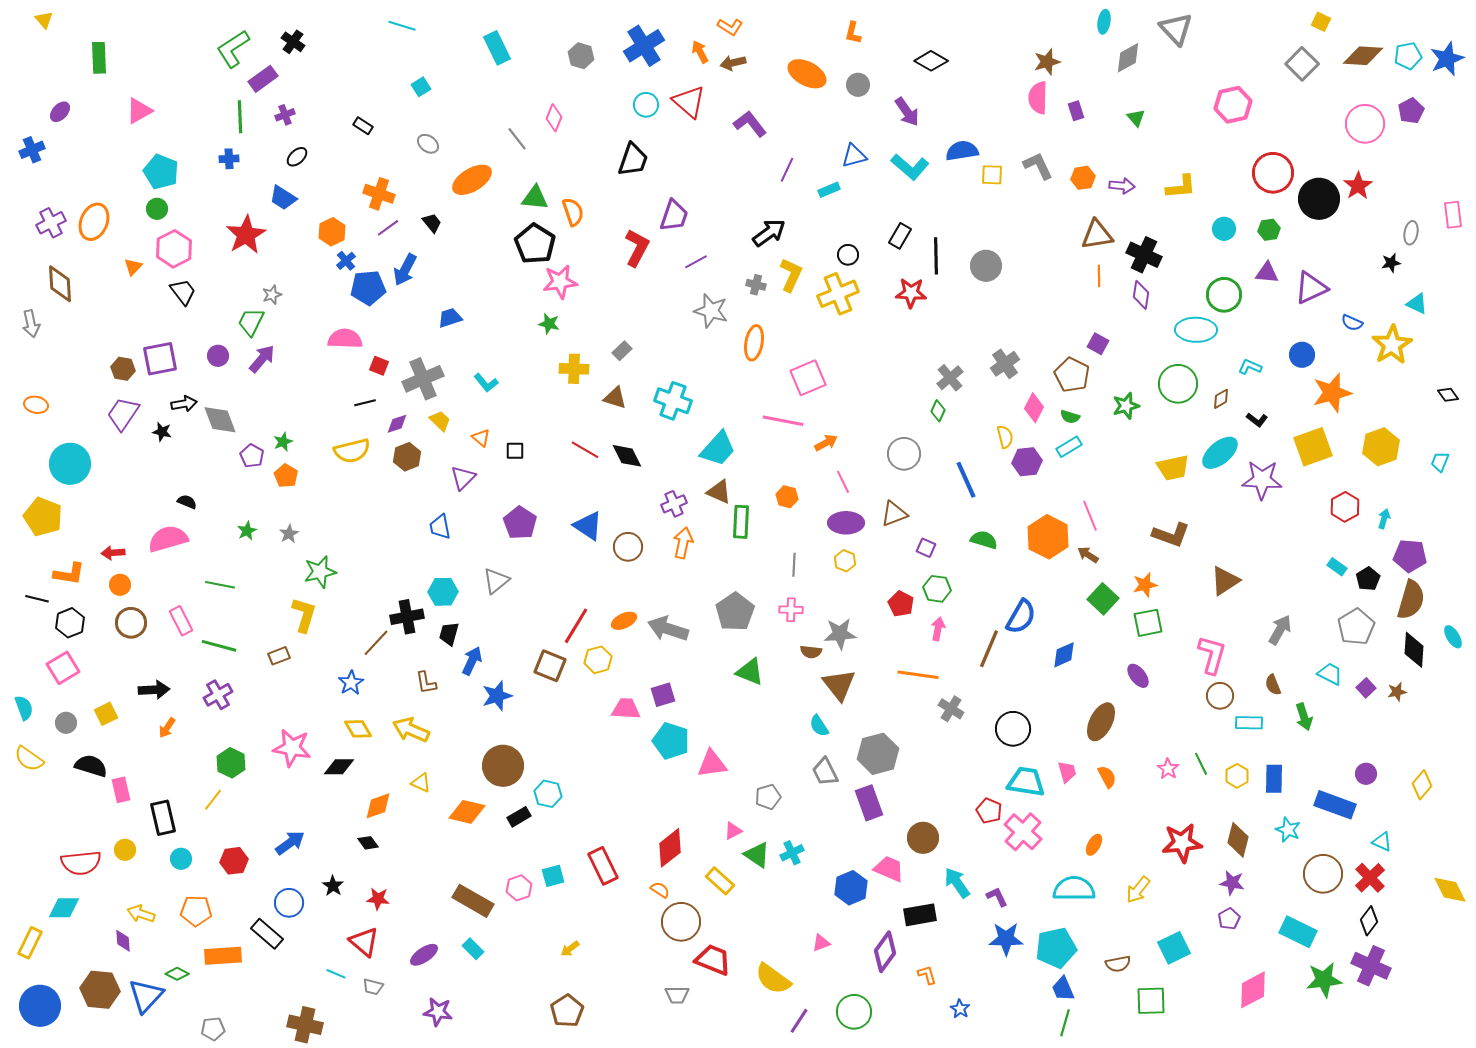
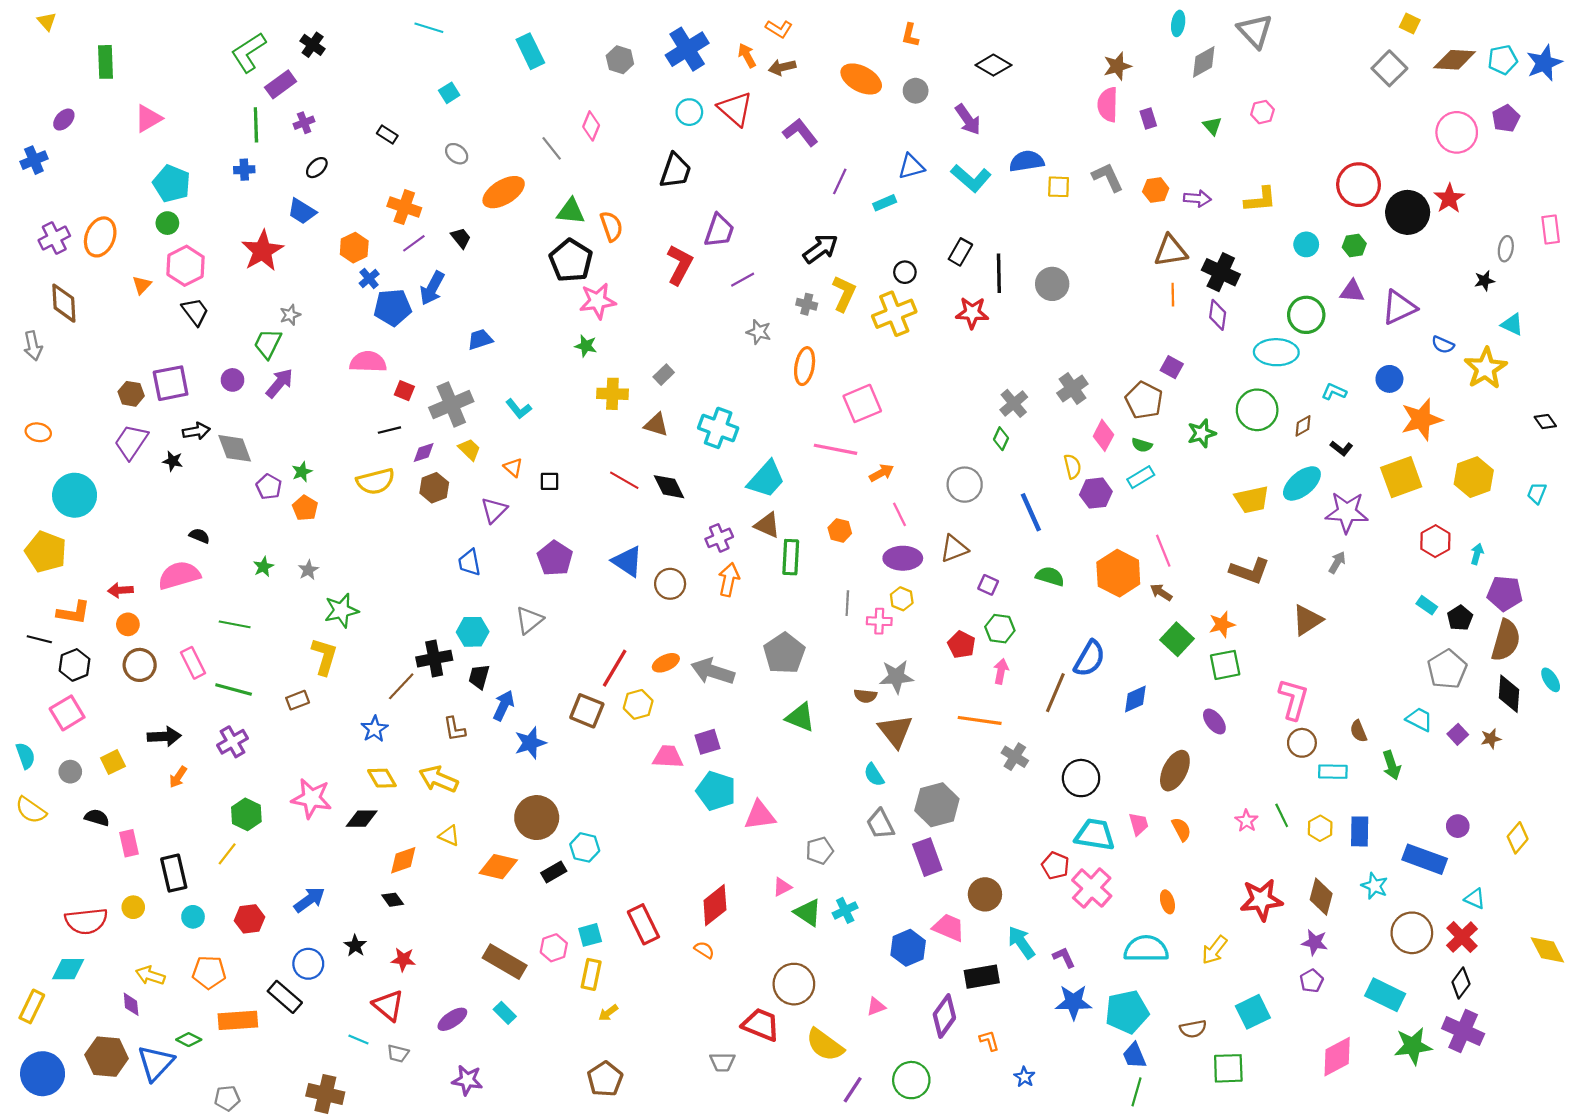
pink hexagon: (1233, 105) -> (1262, 112), moved, size x0.6
gray star: (711, 311) -> (759, 332), size x0.7
pink cross: (791, 610) -> (879, 621), moved
gray arrow: (1280, 630) -> (1337, 562), moved, size x0.7
black semicircle: (91, 766) -> (97, 818), size x0.7
orange ellipse: (1094, 845) -> (1167, 902), turned -45
yellow rectangle: (720, 881) -> (591, 974), moved, turned 60
brown circle: (681, 922) -> (794, 984), moved

